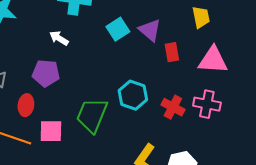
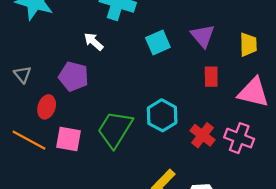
purple triangle: (150, 30) -> (203, 36), moved

